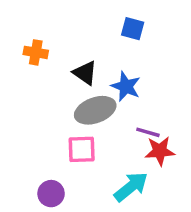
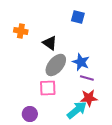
blue star: (126, 86) -> (81, 62), moved
gray ellipse: (95, 110) -> (56, 65), turned -30
red star: (160, 151) -> (89, 98), moved

